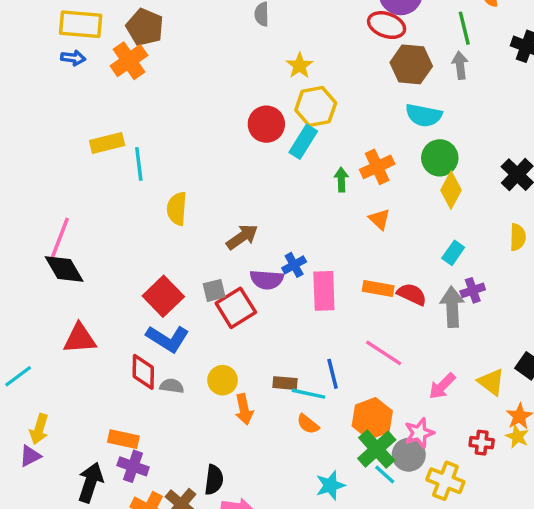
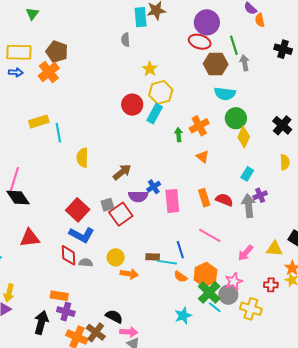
green line: (464, 28) -> (234, 45), moved
orange rectangle: (378, 289) -> (204, 198), turned 66
yellow triangle: (491, 382) -> (274, 249), turned -30
orange arrow: (244, 409) -> (129, 274), turned -66
orange semicircle: (308, 424) -> (180, 277), moved
black semicircle: (214, 480) -> (114, 316), turned -66

